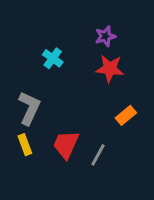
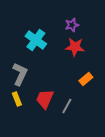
cyan cross: (53, 58) -> (36, 40), size x1.5

